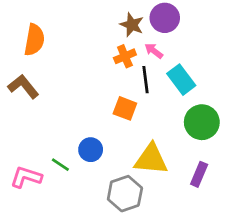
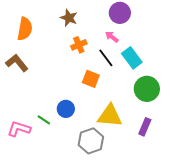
brown star: (132, 25) -> (69, 18), moved
orange cross: (125, 56) -> (79, 45), moved
black line: (146, 80) -> (106, 58), turned -30

